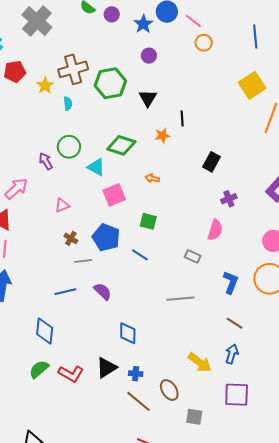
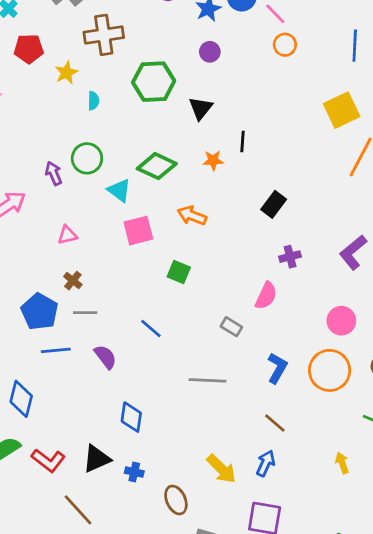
brown cross: (73, 69) -> (104, 35), moved
orange arrow: (152, 178) -> (192, 216), size x1.5
blue pentagon: (106, 237) -> (39, 312), moved
blue line: (140, 255) -> (151, 328), moved
brown line: (139, 401) -> (78, 510), moved

